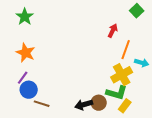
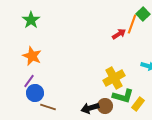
red arrow: (113, 31) -> (119, 34), turned 32
orange line: (126, 50) -> (132, 24), moved
yellow cross: (122, 75) -> (114, 78), moved
yellow rectangle: (125, 106) -> (138, 104), moved

